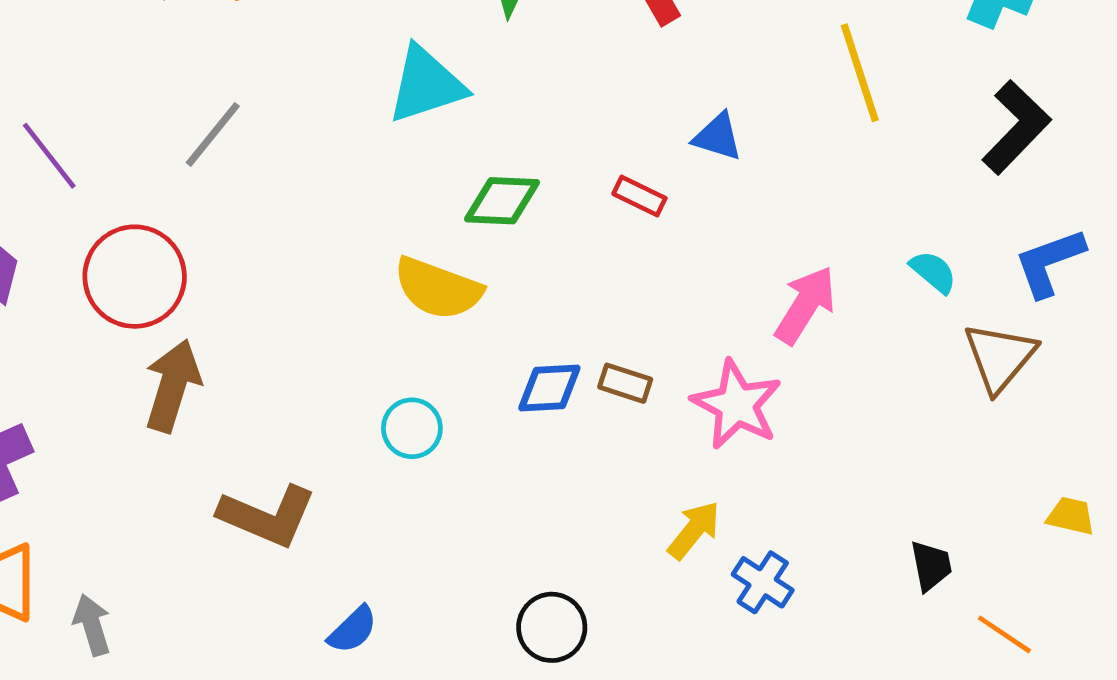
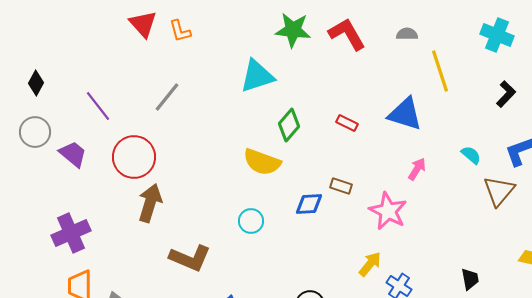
black L-shape: (1016, 127) -> (506, 94), size x0.7
blue triangle: (718, 137) -> (405, 114), moved, size x1.6
green diamond: (502, 201) -> (289, 125), turned -52
pink arrow: (805, 305) -> (417, 169), size x0.7
brown rectangle: (625, 383) -> (341, 186), moved

